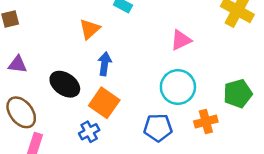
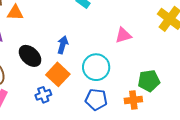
orange triangle: (90, 29) -> (15, 13), moved, turned 36
cyan circle: (178, 87) -> (96, 67), moved
green pentagon: (238, 94) -> (149, 81), moved

